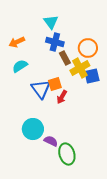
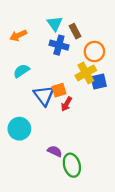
orange arrow: (17, 42) -> (18, 35), moved
brown rectangle: (65, 58) -> (75, 31), moved
cyan circle: (33, 129) -> (19, 129), moved

